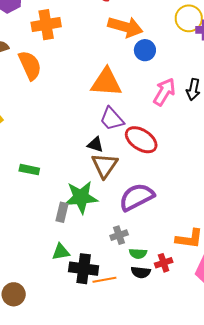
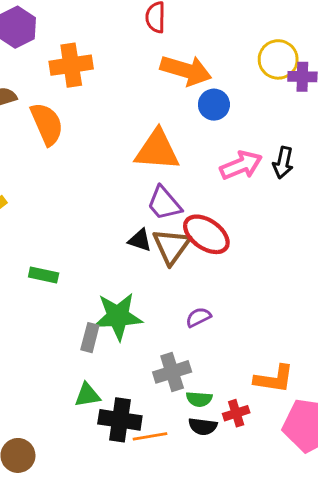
pink arrow: (164, 92) -> (241, 165), turned 36
brown triangle: (105, 165) -> (171, 246), moved
purple semicircle: (137, 197) -> (198, 317), size x0.5
gray cross: (119, 235) -> (172, 372), size x1.4

